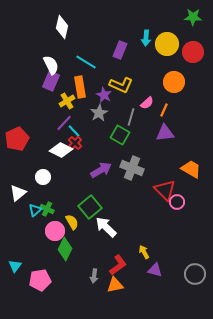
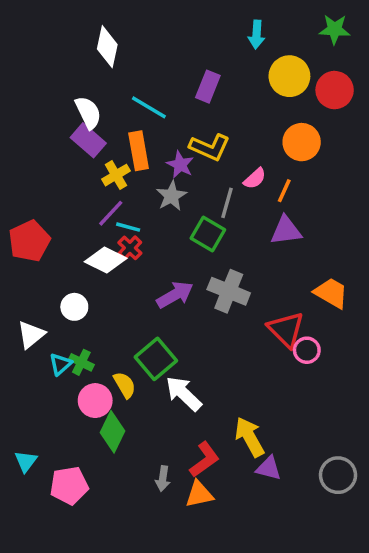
cyan arrow: (146, 38) -> (256, 35), moved
purple rectangle: (51, 81) -> (88, 140), turned -72
cyan line: (74, 131) -> (128, 227), turned -32
yellow arrow: (144, 252) -> (250, 437), size x1.6

